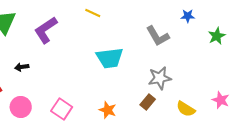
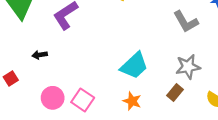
cyan trapezoid: (110, 58) -> (134, 66), moved, turned -36
pink circle: (21, 107) -> (53, 98), moved

